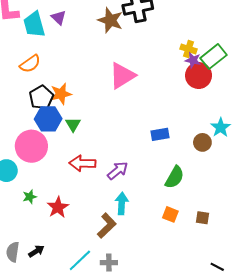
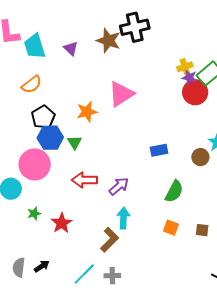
purple triangle: (59, 18) -> (71, 48), moved
yellow cross: (188, 49) -> (185, 67), turned -35
orange star: (61, 94) -> (87, 112), moved

